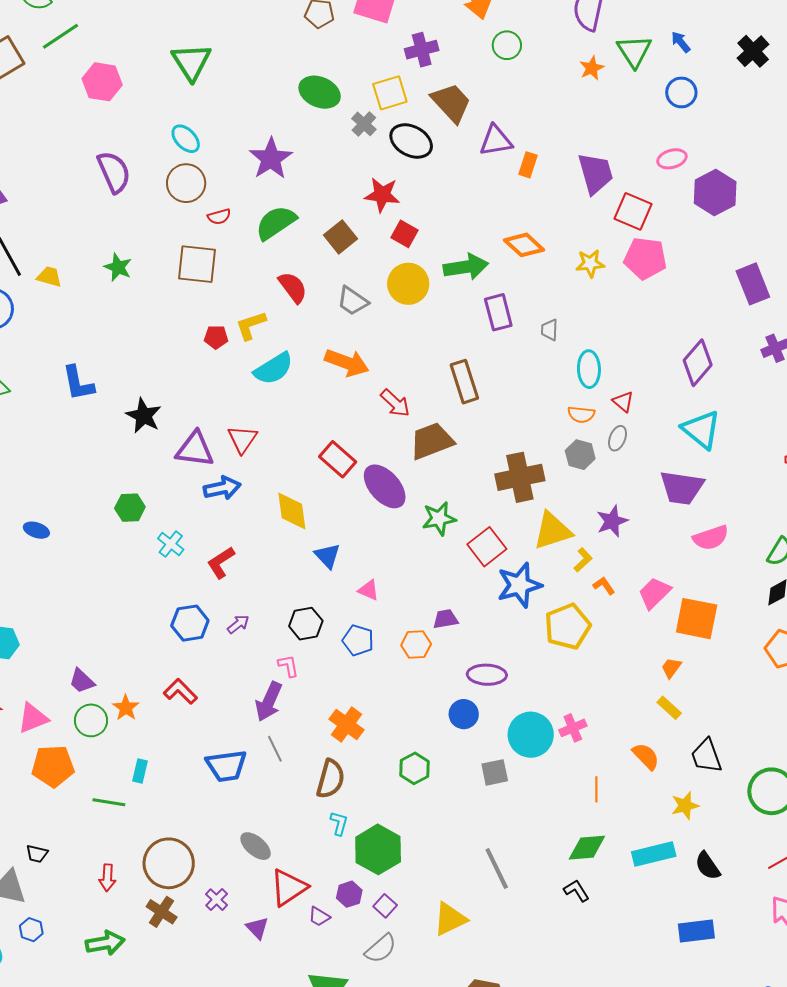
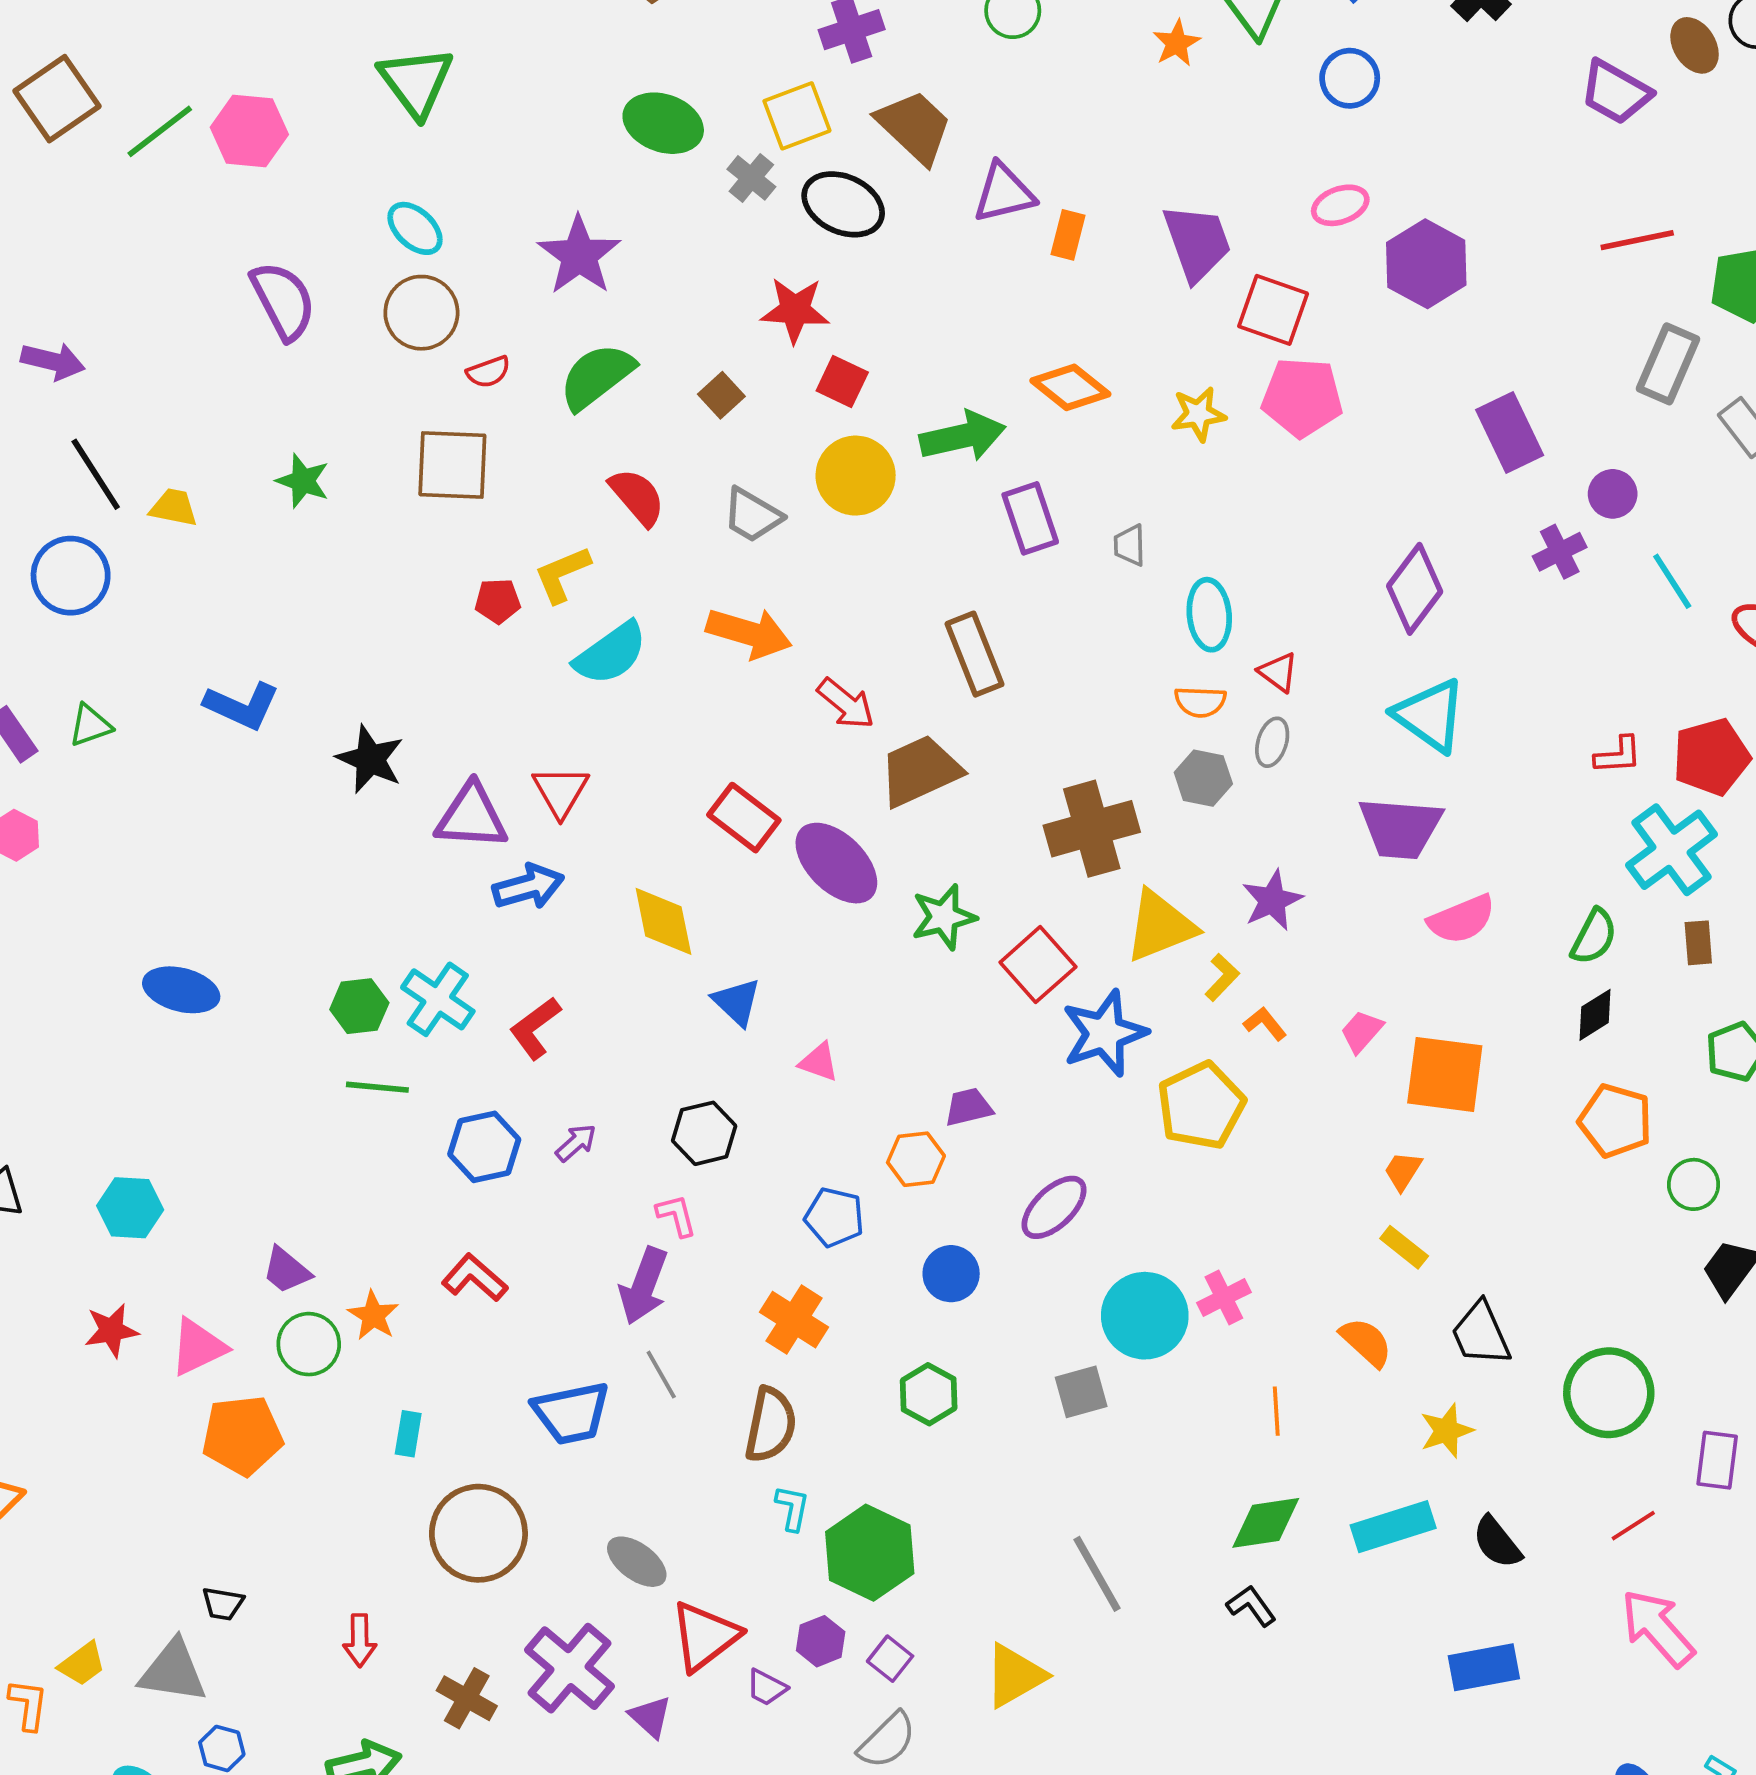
green line: (60, 36) -> (160, 131), moved
brown square: (341, 237) -> (721, 395), size x0.7
blue L-shape: (78, 383) -> (242, 706), turned -51
green hexagon: (130, 508) -> (359, 1006), moved
blue ellipse: (36, 530) -> (181, 990), size x1.5
cyan cross: (171, 544) -> (438, 999), size x1.4
pink trapezoid: (654, 593) -> (1362, 1031), size x0.7
blue pentagon: (358, 640) -> (834, 1217), moved
purple ellipse: (487, 675) -> (1054, 1207), turned -42
blue circle: (464, 714) -> (951, 1274), moved
green line: (109, 802) -> (377, 1087), moved
brown circle: (169, 863) -> (478, 1533), moved
purple cross: (217, 900) -> (569, 1668), size x2.0

